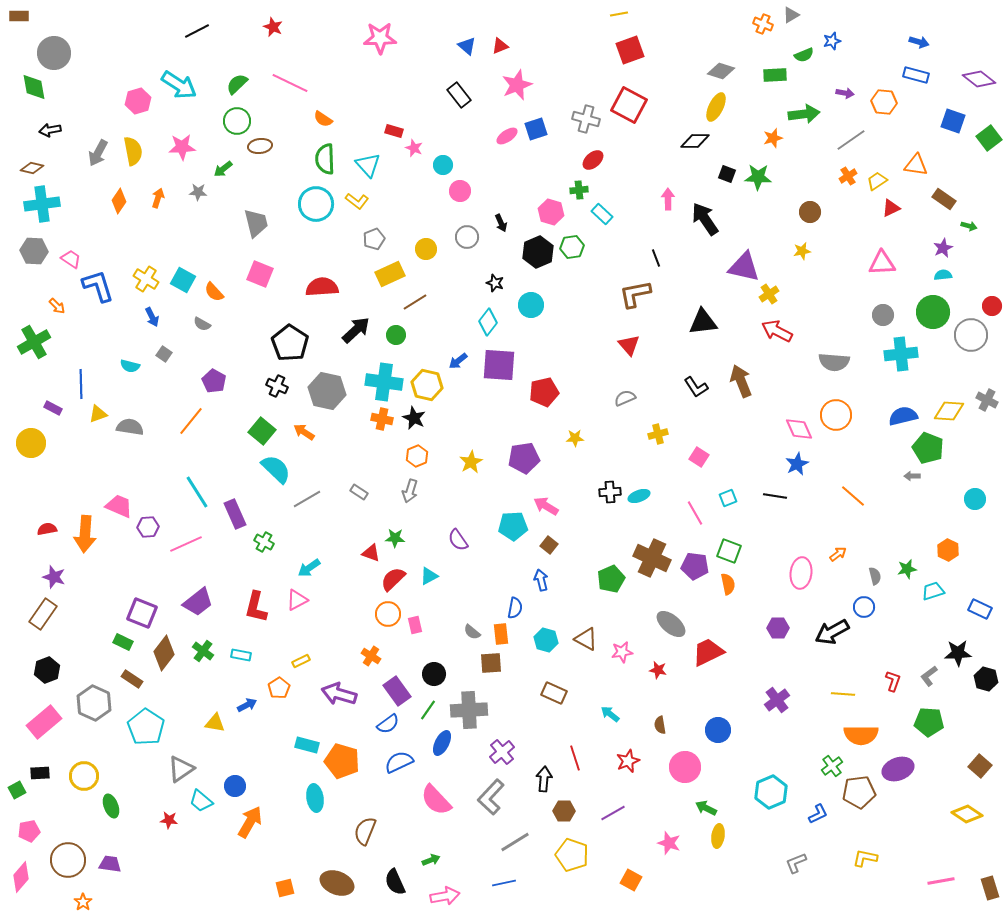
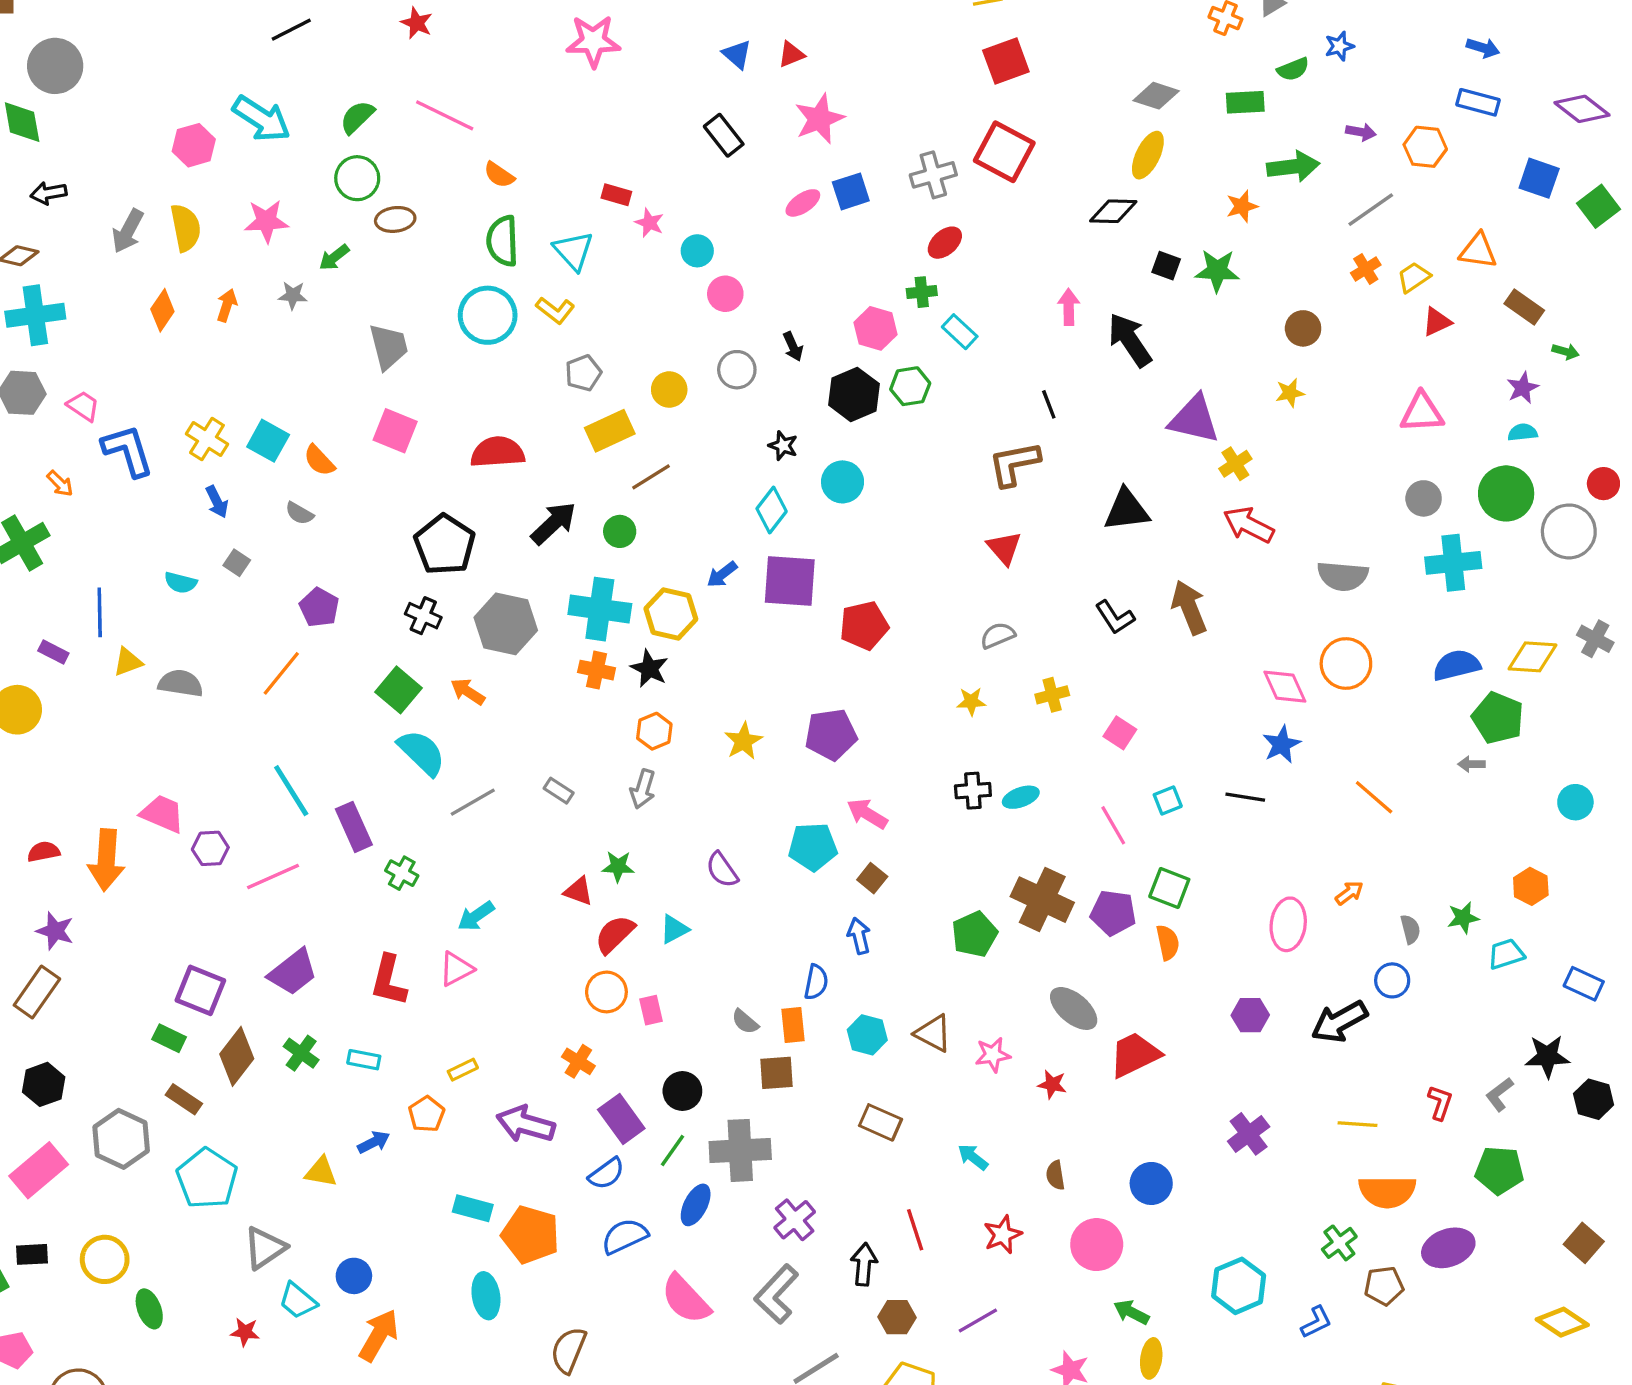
gray cross: (586, 119) -> (933, 175), turned -32
yellow star: (575, 438) -> (971, 701), moved
brown pentagon: (859, 792) -> (1384, 1286), size x0.7

